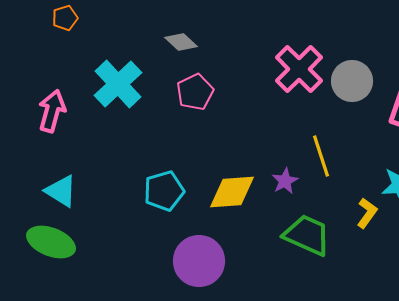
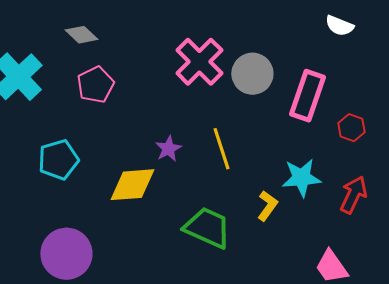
purple star: (285, 181) -> (168, 149), moved
cyan pentagon: (164, 191) -> (58, 160), moved
purple circle: (199, 261) -> (66, 254), moved

